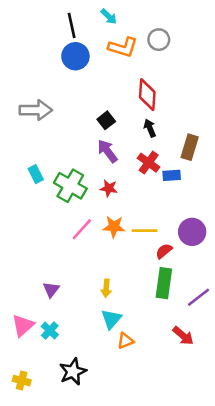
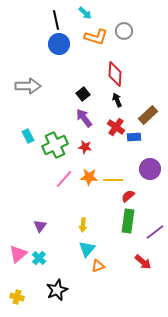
brown rectangle: (190, 147) -> (148, 115), turned 30
green cross: (70, 186) -> (55, 145), turned 35
purple circle: (192, 232) -> (150, 169), moved

